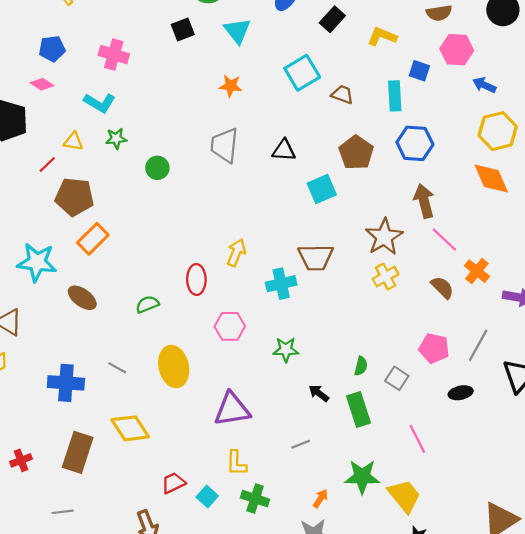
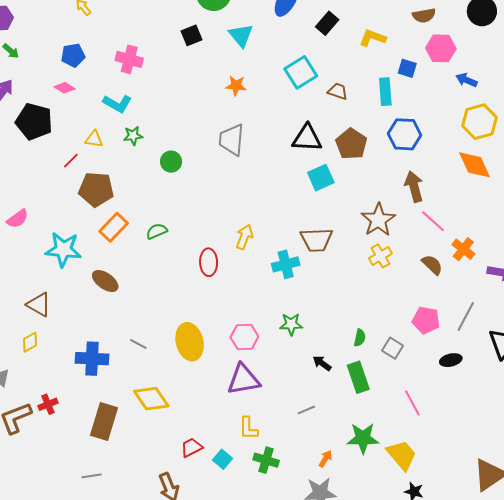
black triangle: (284, 150) -> (307, 138), moved, size x1.4
green semicircle: (147, 304) -> (157, 231), moved
pink hexagon: (230, 326) -> (244, 337), moved
red cross: (21, 460) -> (48, 404), moved

